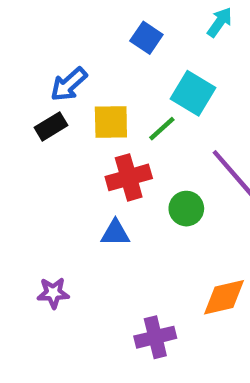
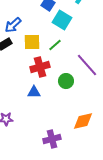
cyan square: (193, 93) -> (62, 20), moved

